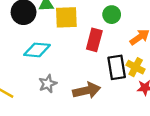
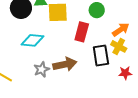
yellow cross: (136, 67) -> (119, 46), moved
brown arrow: (87, 90) -> (65, 64), moved

